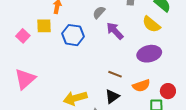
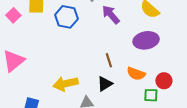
brown line: (115, 74) -> (109, 60), turned 48
orange semicircle: (141, 86) -> (136, 74), turned 36

